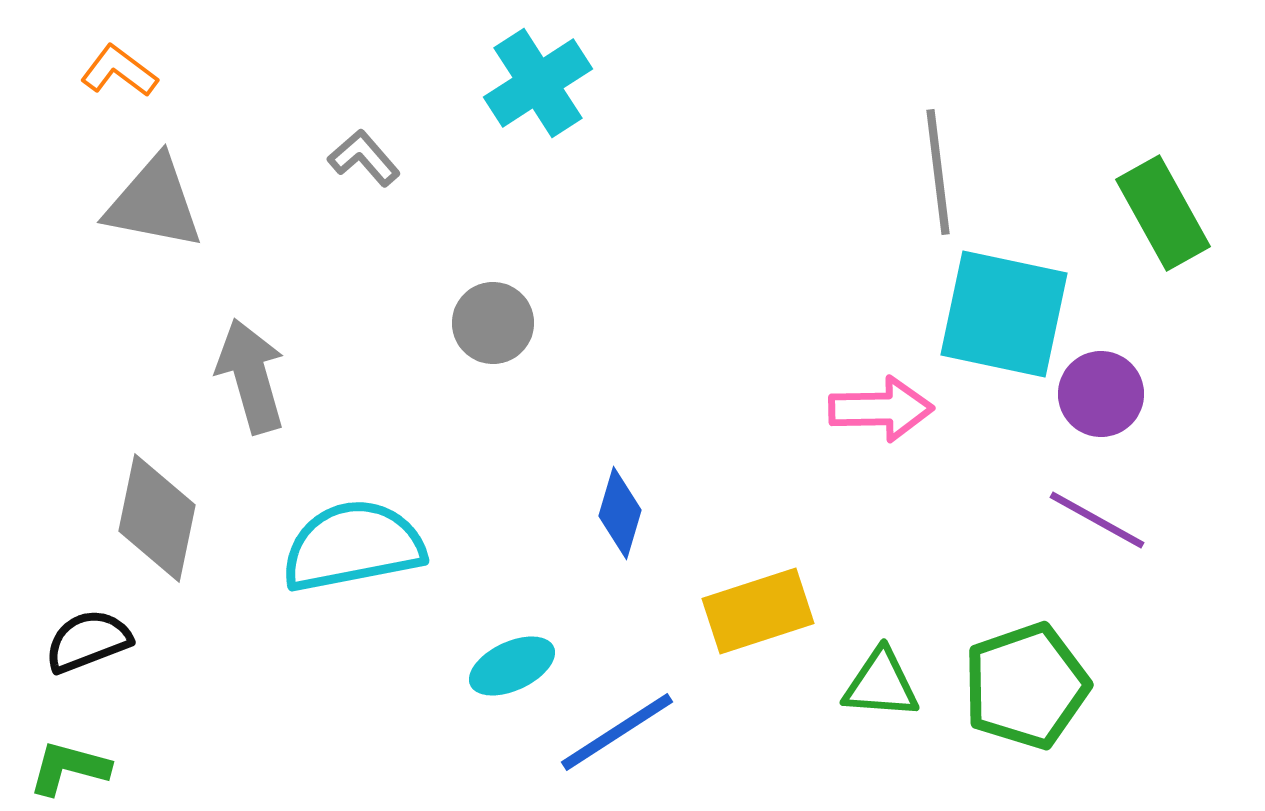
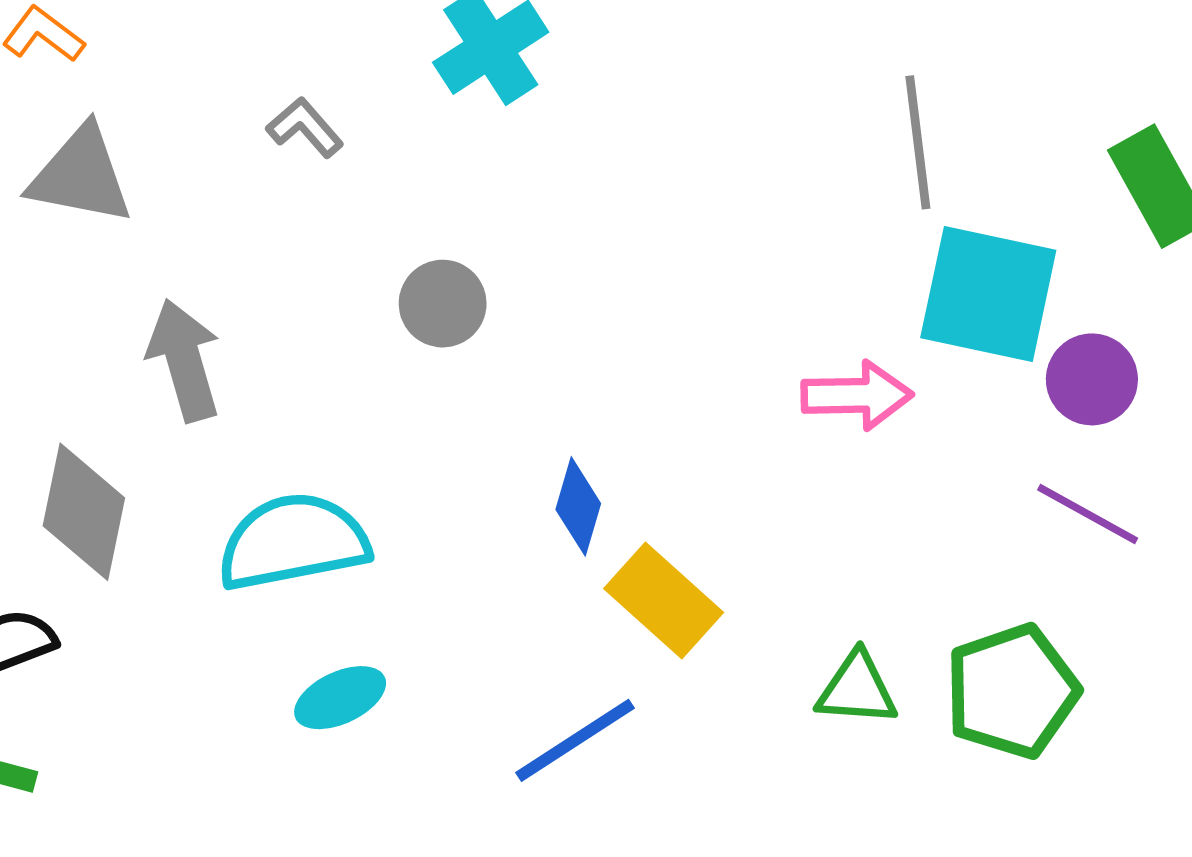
yellow rectangle: (758, 611) -> (664, 600), moved, turned 60
cyan ellipse: (512, 666) -> (340, 698), moved

